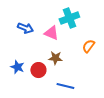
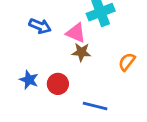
orange semicircle: (88, 46) -> (127, 62), moved
brown star: (55, 58) -> (81, 52), moved

